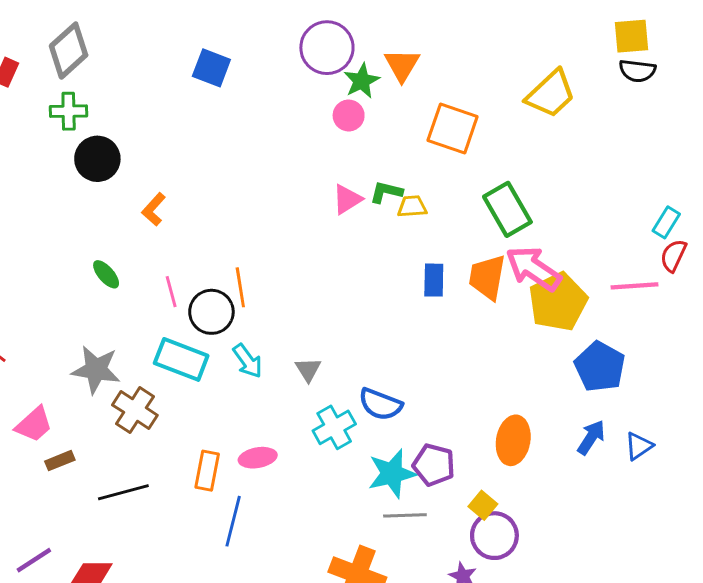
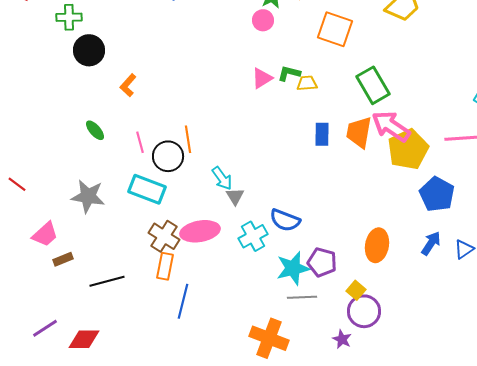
cyan arrow: (248, 361) -> (222, 178), moved
brown cross: (135, 410) -> (164, 236), moved
pink ellipse: (258, 458) -> (200, 231), moved, size x1.5

